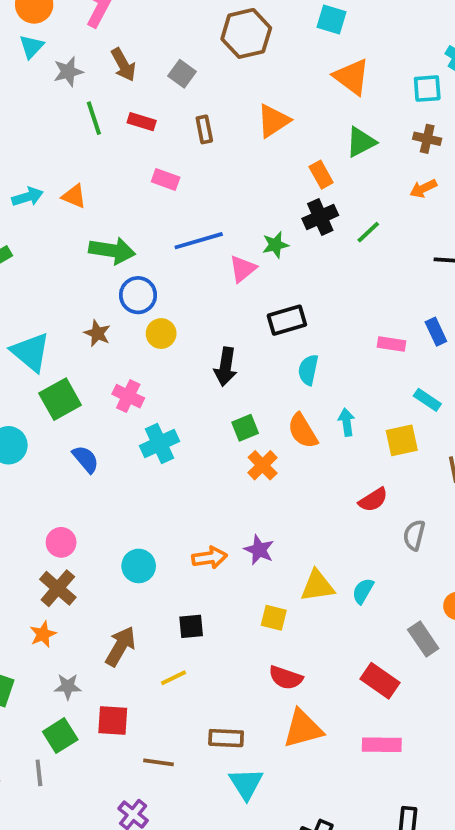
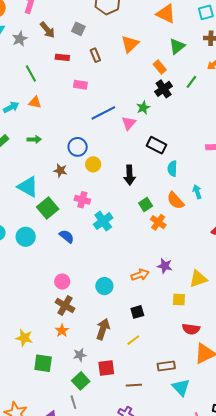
green line: (94, 118) -> (31, 73), moved
green line: (368, 232) -> (191, 82), moved
green arrow: (112, 251) -> (34, 139), moved, size x0.6
black rectangle: (287, 320) -> (157, 145), turned 54

